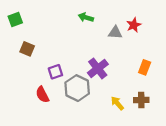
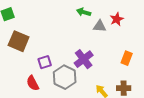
green arrow: (86, 17) -> (84, 12), moved
brown square: (27, 49) -> (19, 41), size x1.5

